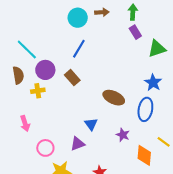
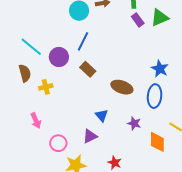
green triangle: (157, 49) -> (160, 18), moved
purple circle: (45, 70) -> (59, 57), moved
brown rectangle: (72, 78) -> (88, 69), moved

